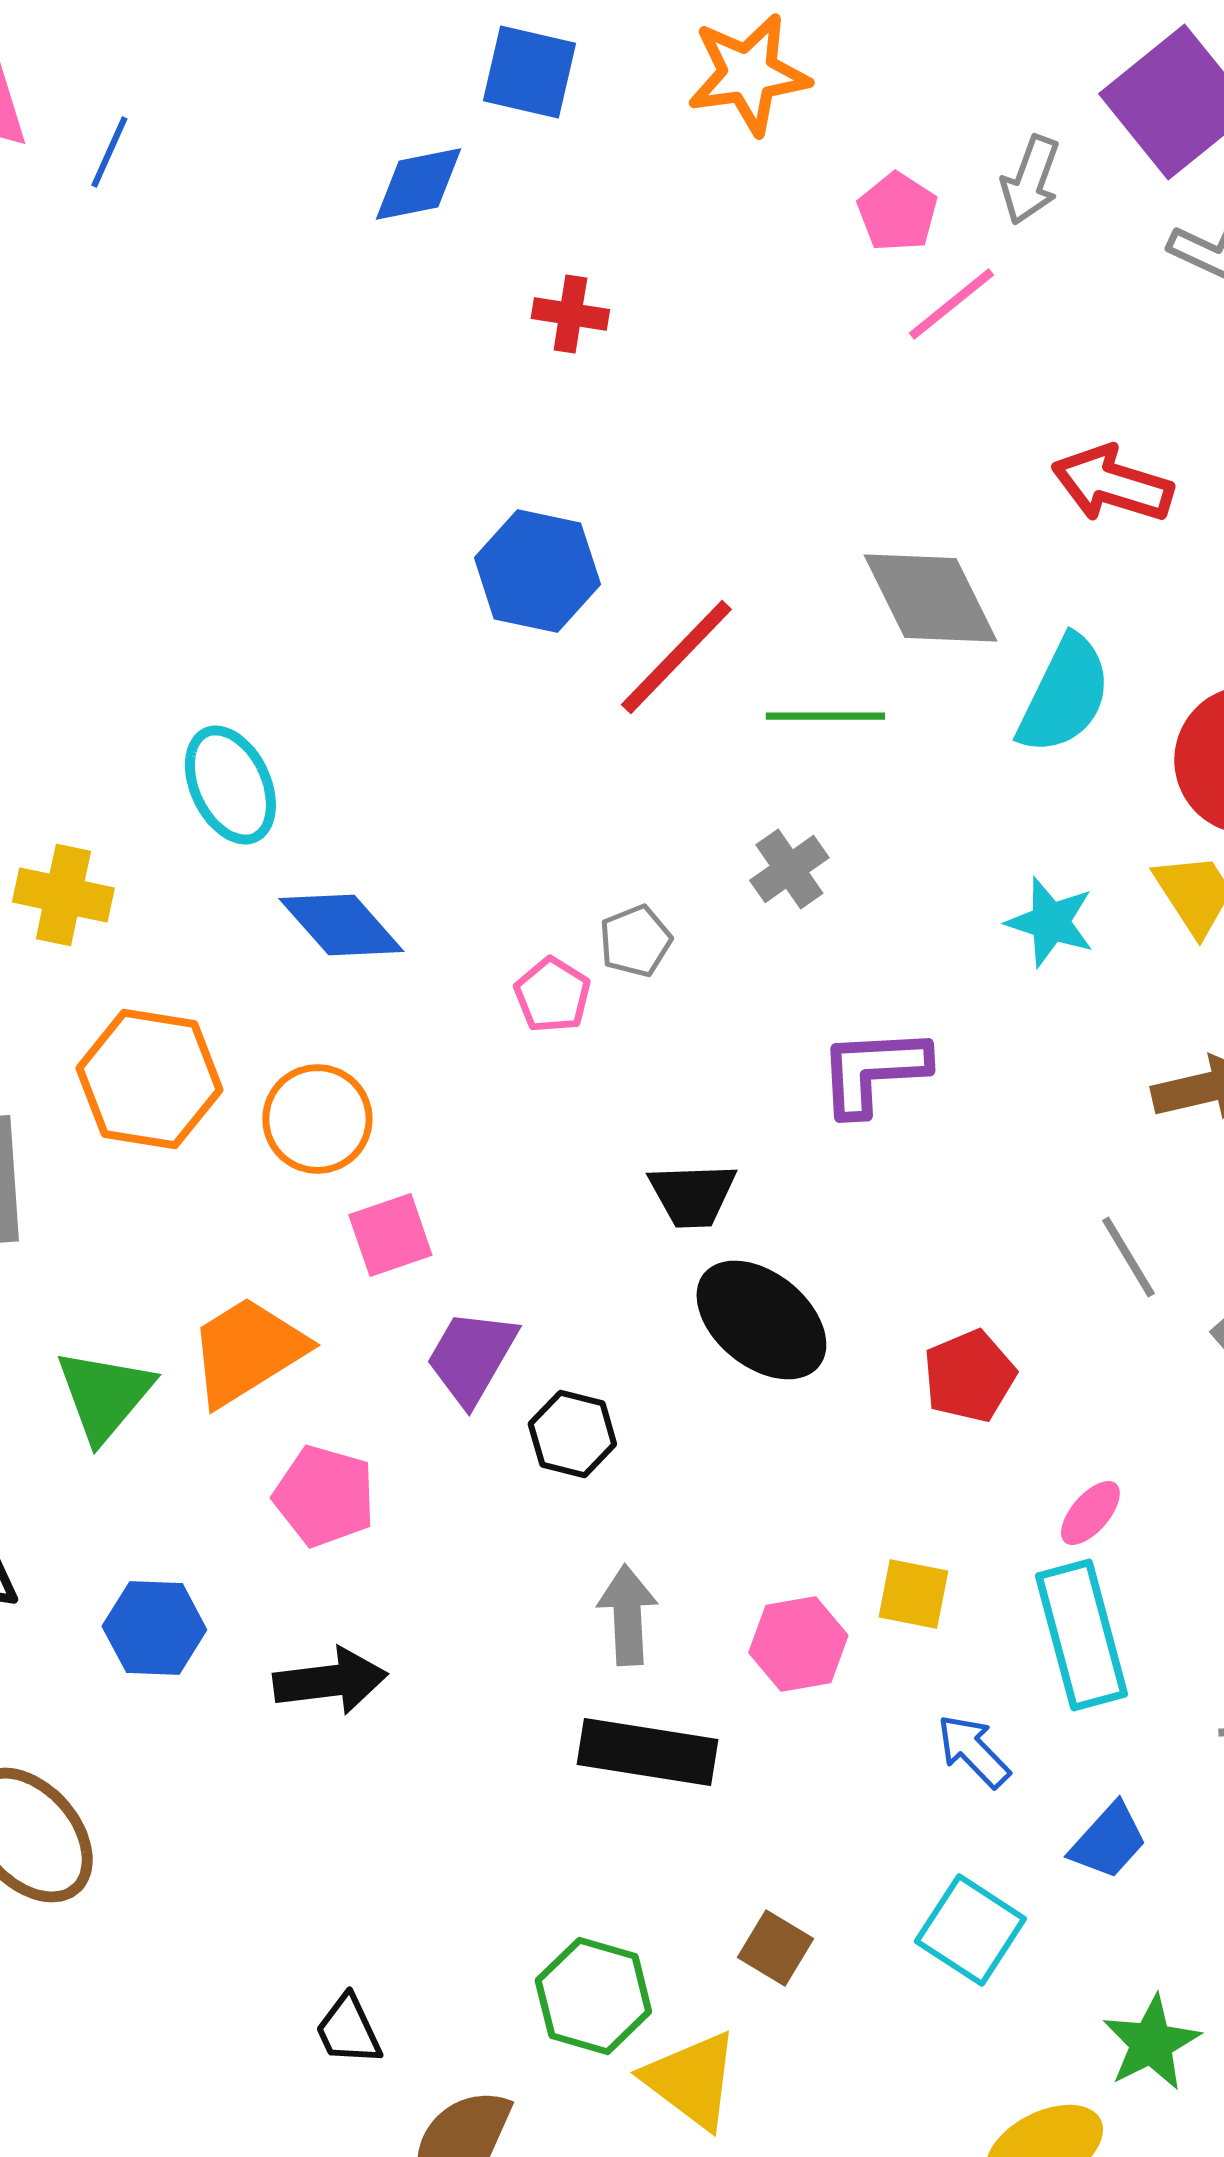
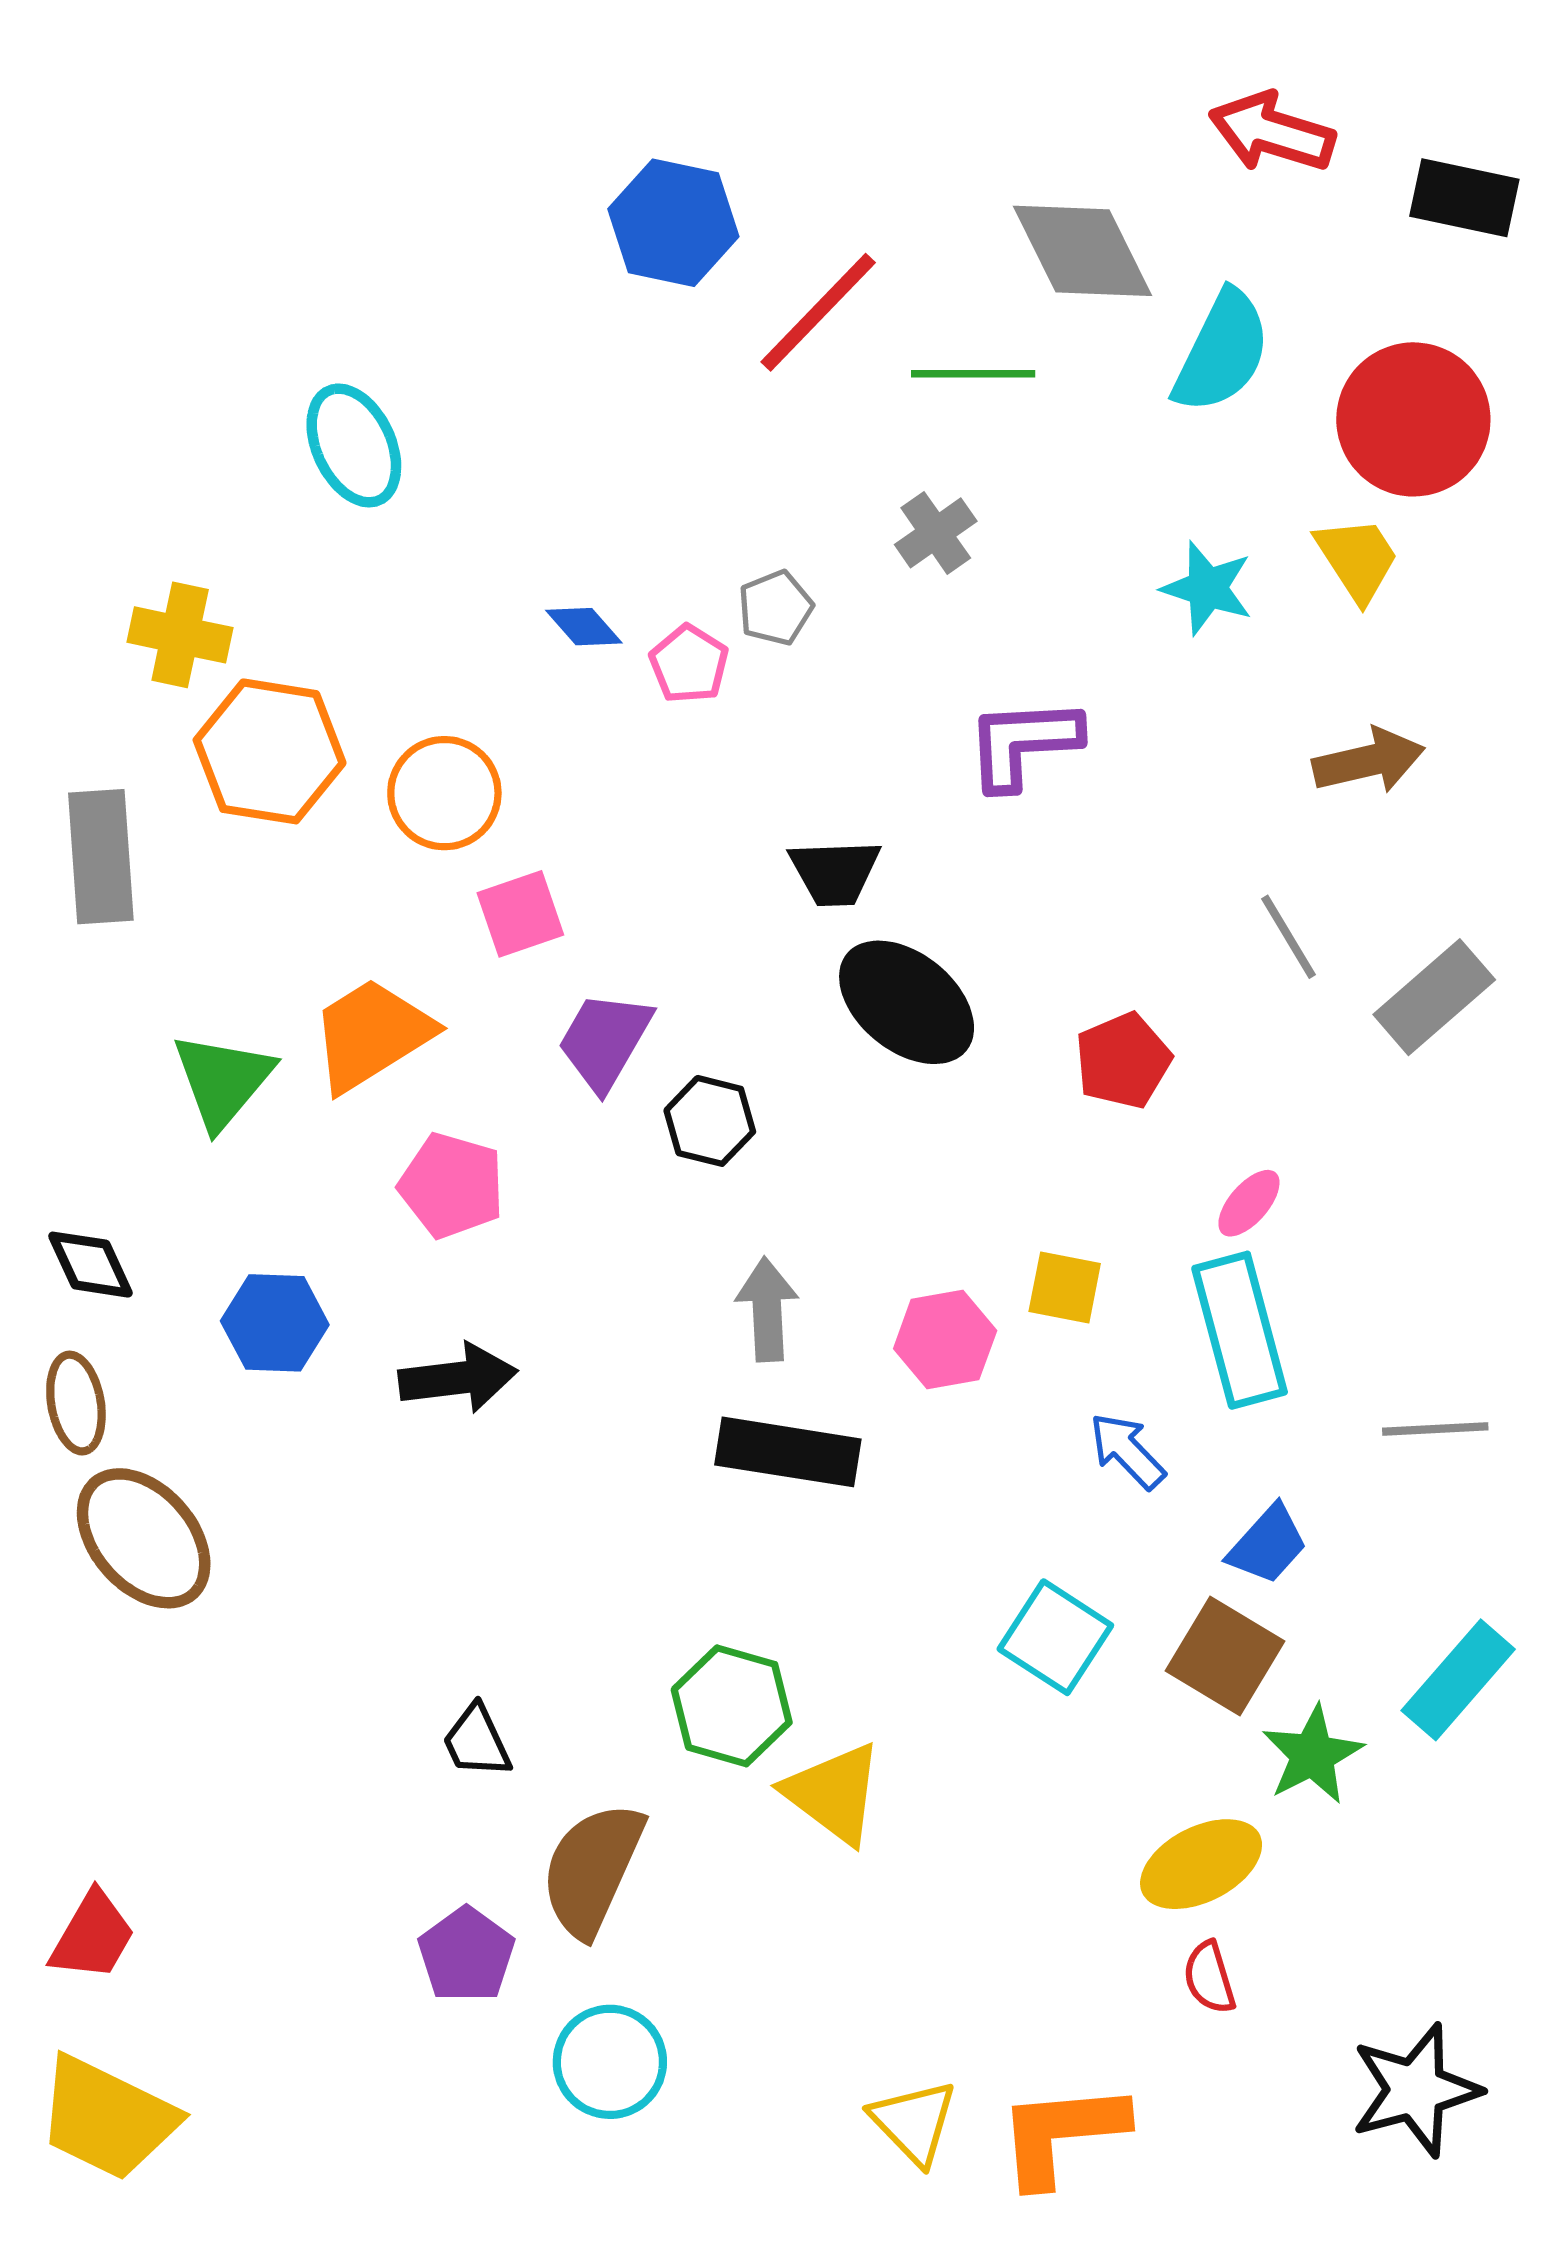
yellow cross: (63, 895) -> (180, 635), moved
blue diamond: (341, 925) -> (584, 627), moved, size x0.6
cyan square: (970, 1930) -> (1055, 1637), moved
brown square: (775, 1948) -> (1225, 1656), moved, size x1.5

